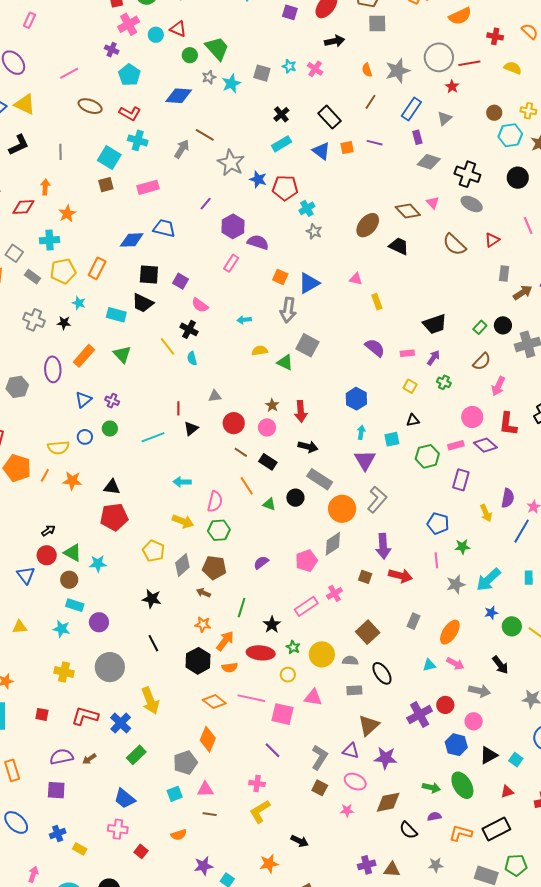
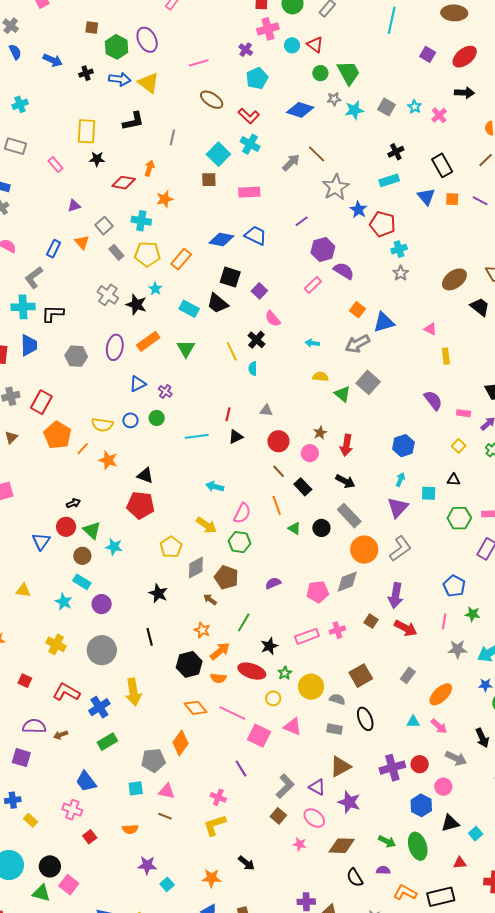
gray arrow: (288, 310) -> (357, 344), turned 40
black star: (64, 323) -> (136, 305), size x1.5

